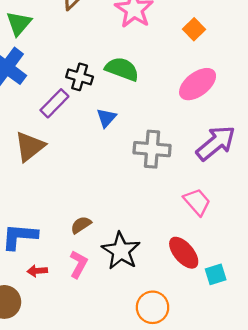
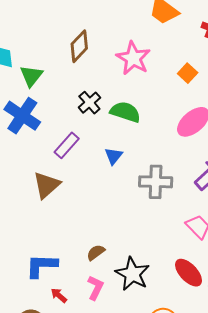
black cross: (80, 77) -> (89, 103), moved, turned 35
red arrow: (37, 271) -> (59, 295), turned 48

